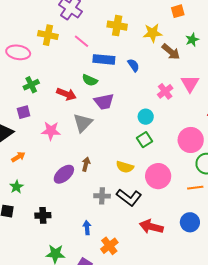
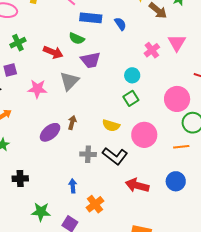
black cross: (43, 215) -> (20, 179), moved

